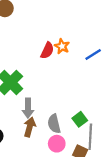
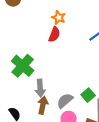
orange star: (62, 46) -> (59, 18), moved
gray semicircle: (54, 124) -> (65, 101), turned 66

